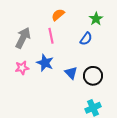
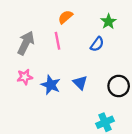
blue star: (45, 63) -> (51, 85), moved
black circle: (93, 76) -> (119, 86), moved

